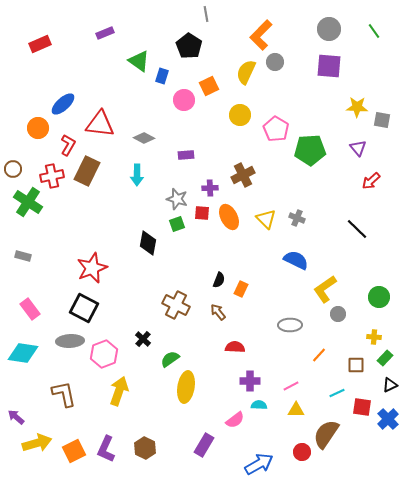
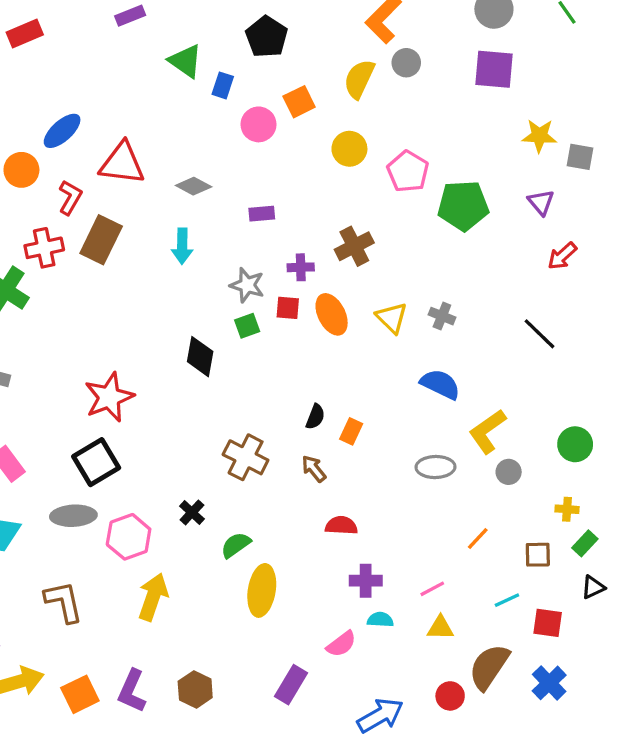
black square: (84, 308) -> (96, 462), turned 32
gray ellipse: (290, 325) -> (435, 467), moved
blue cross: (388, 419) -> (549, 683), moved

